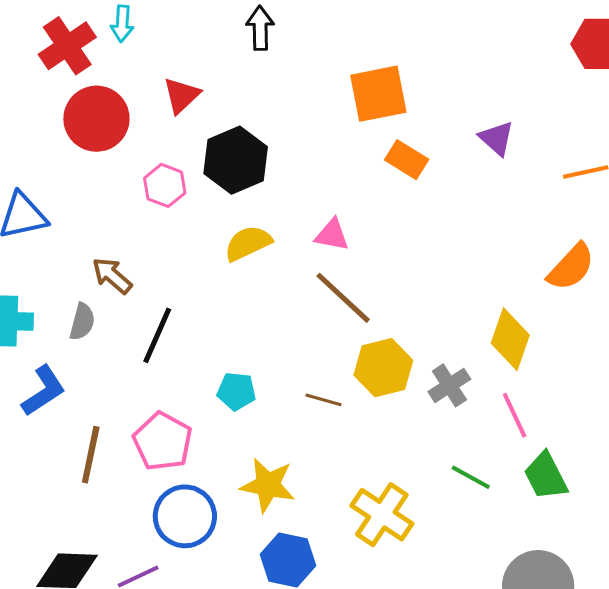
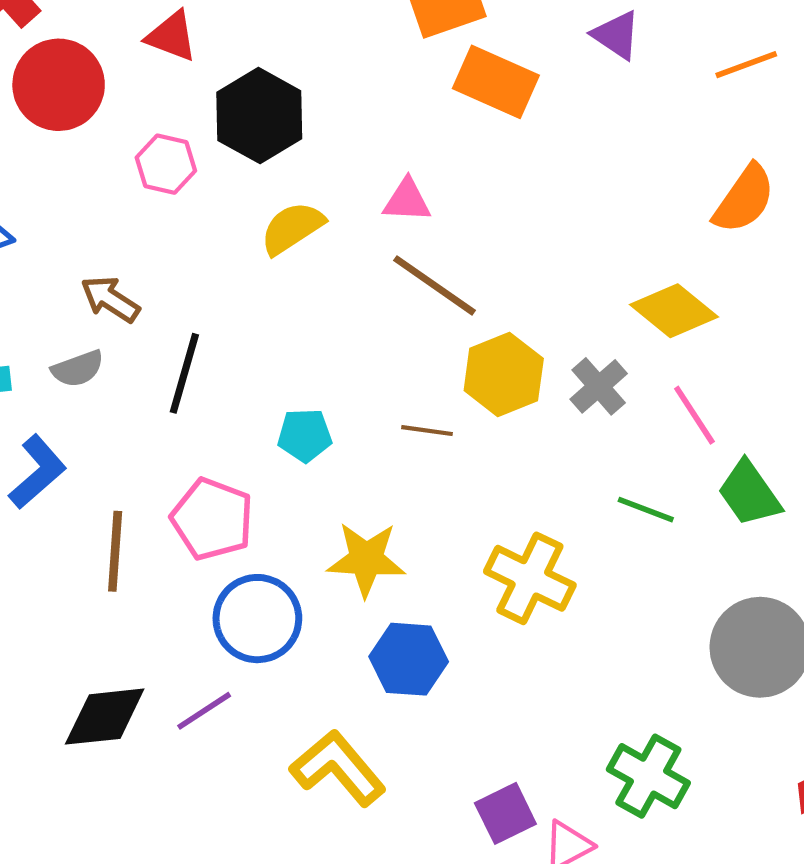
red triangle: (181, 95) -> (172, 36), turned -48
orange rectangle: (407, 160) -> (496, 82), size x1.4
gray semicircle: (82, 322) -> (78, 369), turned 63
yellow diamond: (510, 339) -> (674, 311), turned -62

